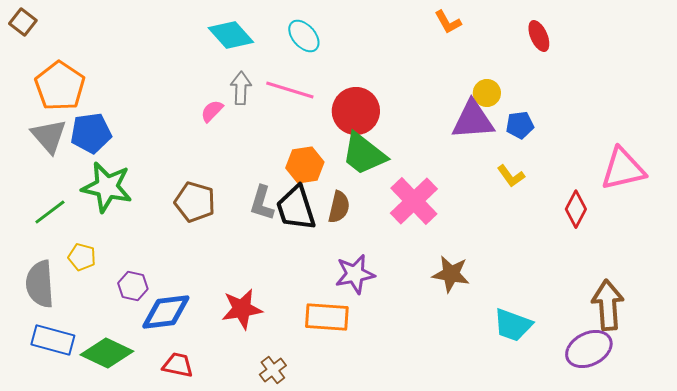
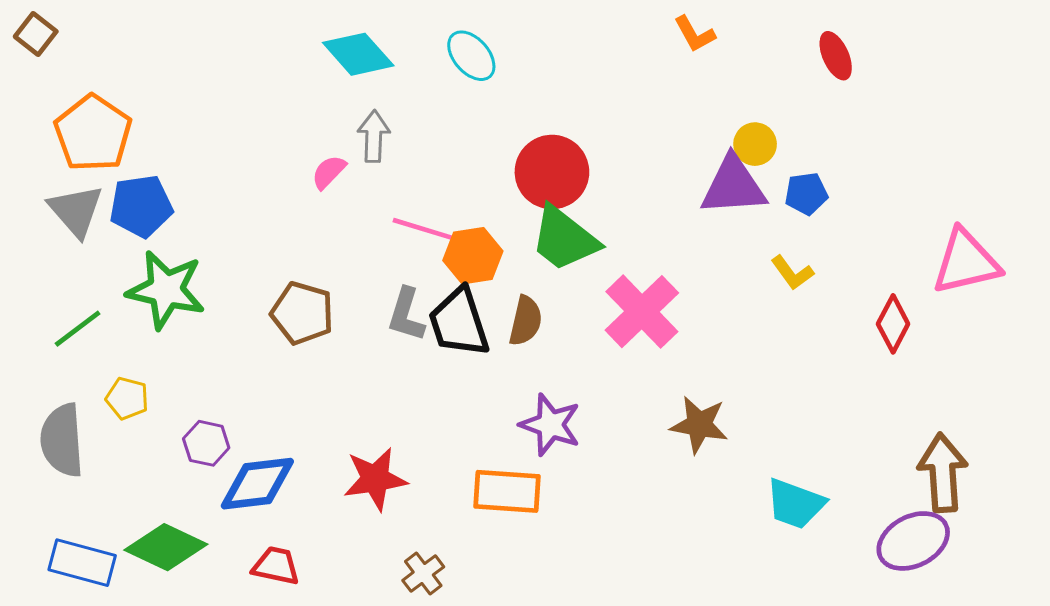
pink line: (290, 90) -> (429, 231), moved
purple star: (355, 274) -> (550, 425), turned 30
blue rectangle: (53, 340) -> (82, 563), moved

